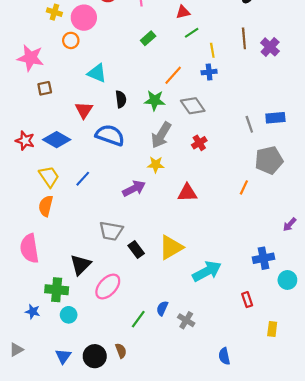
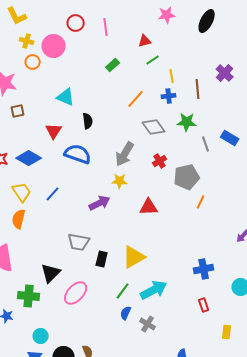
brown line: (244, 38) -> (198, 89), moved
orange circle: (71, 40) -> (33, 62), moved
green star: (155, 100) -> (187, 122), moved
blue rectangle: (275, 118) -> (230, 138), turned 36
gray pentagon: (269, 160) -> (187, 177), moved
black rectangle: (136, 249) -> (102, 259), turned 49
blue cross: (263, 258) -> (204, 269), moved
cyan arrow: (207, 271) -> (154, 290), moved
cyan circle: (69, 315) -> (41, 336), moved
green line: (138, 319) -> (123, 291), moved

